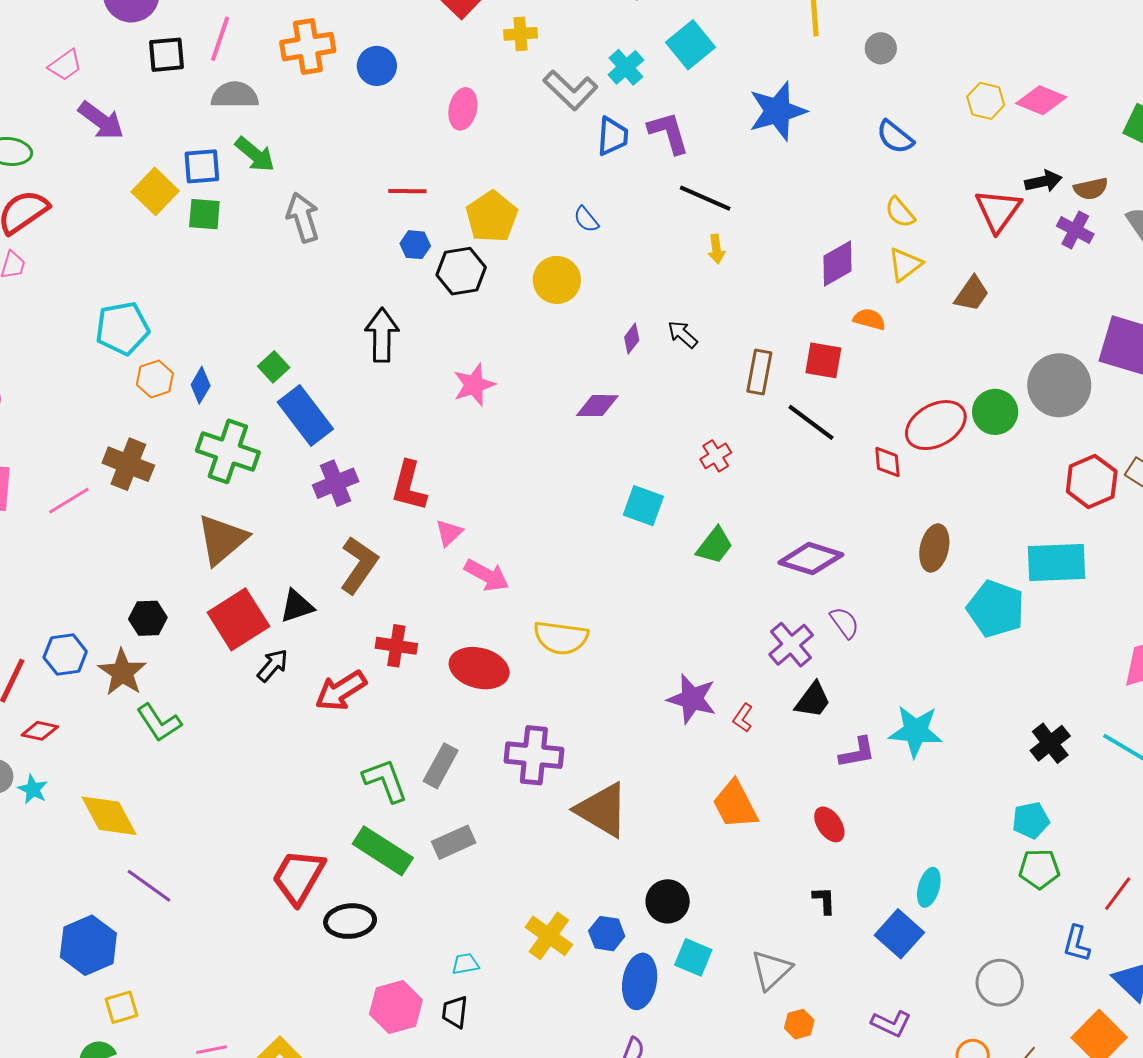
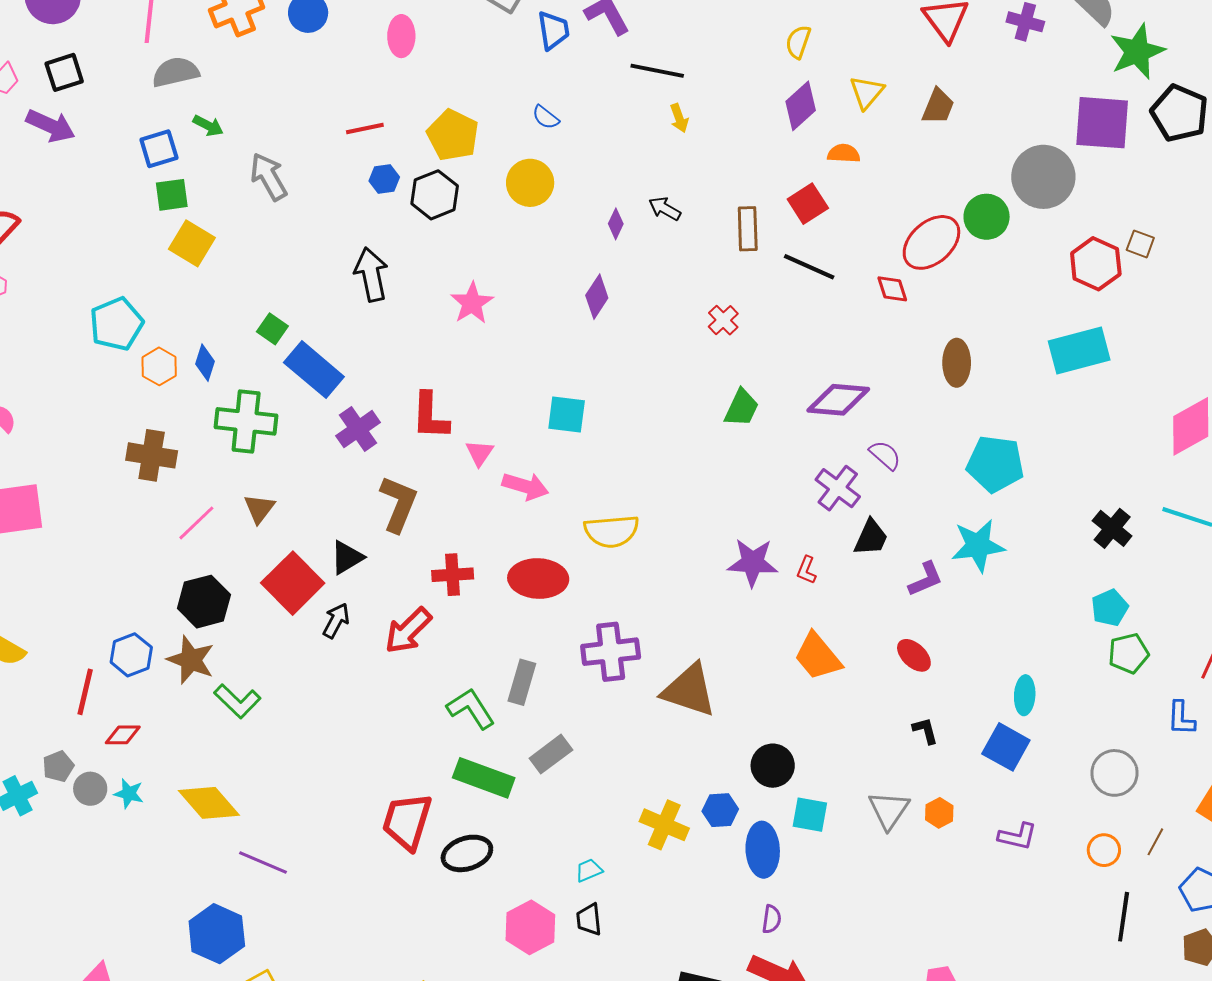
black square: (166, 55) -> (64, 72), moved
green arrow: (255, 154) -> (208, 126), size x0.7
yellow square: (155, 191) -> (192, 243), moved
yellow semicircle: (900, 212) -> (798, 42), moved, turned 72
red square: (823, 360) -> (808, 204), turned -30
purple diamond: (597, 406) -> (597, 297), turned -45
pink line: (69, 501) -> (196, 523), moved
cyan square: (643, 506) -> (567, 415), moved
brown triangle: (222, 539) -> (259, 509), size x0.6
cyan pentagon: (996, 609) -> (995, 464), moved
black hexagon: (148, 618) -> (204, 602), size x1.4
orange hexagon: (799, 1024) -> (939, 813), moved

